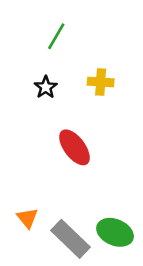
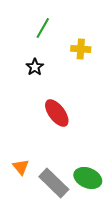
yellow cross: (101, 82) -> (81, 49), moved

